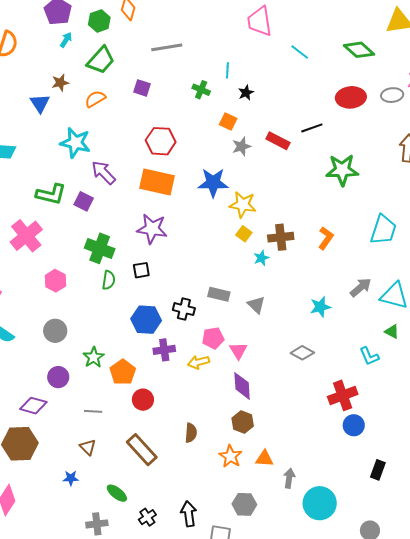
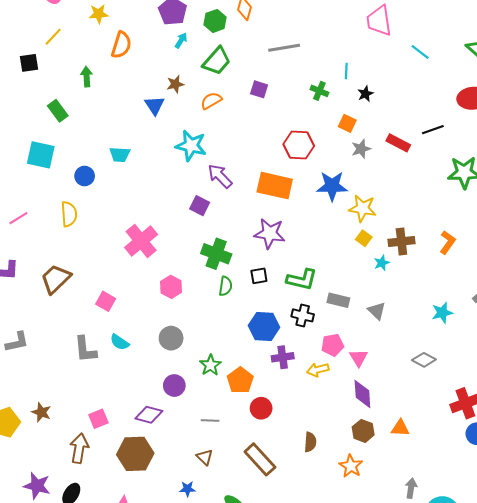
red hexagon: (161, 141) -> (299, 145), moved
green L-shape: (51, 194) -> (302, 280), moved
orange triangle: (264, 459) -> (400, 428), moved

